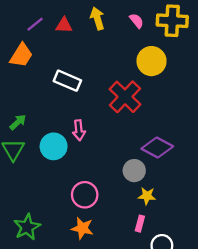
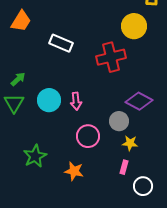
red cross: (125, 97) -> (111, 57), turned 32
pink arrow: (79, 130) -> (76, 101), moved
pink circle: (85, 195) -> (88, 136), moved
green star: (27, 227) -> (35, 156), moved

